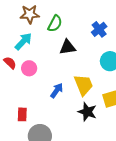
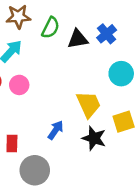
black triangle: (68, 47) -> (78, 39), moved
blue arrow: (57, 91) -> (56, 130), moved

